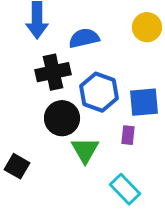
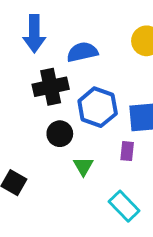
black circle: (62, 118) -> (60, 134), size x0.7
green triangle: (85, 150) -> (83, 166), size x0.7

